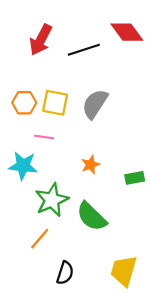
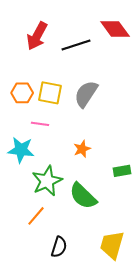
green rectangle: (135, 178) -> (122, 171), moved

